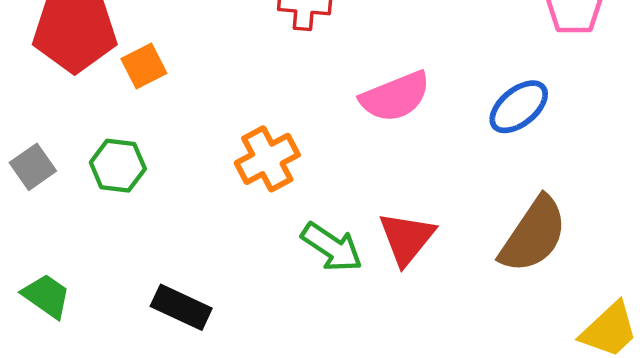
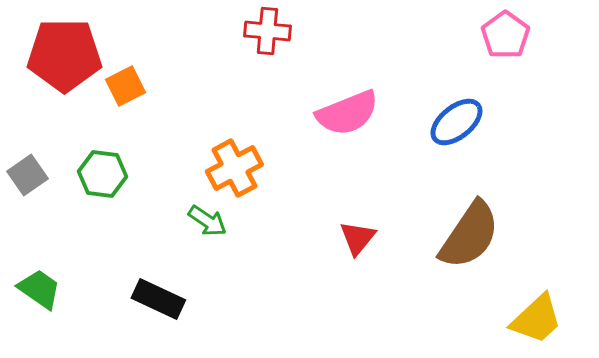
red triangle: (407, 238) -> (357, 238), size x0.7
green arrow: (332, 247) -> (207, 221), moved, size x0.7

